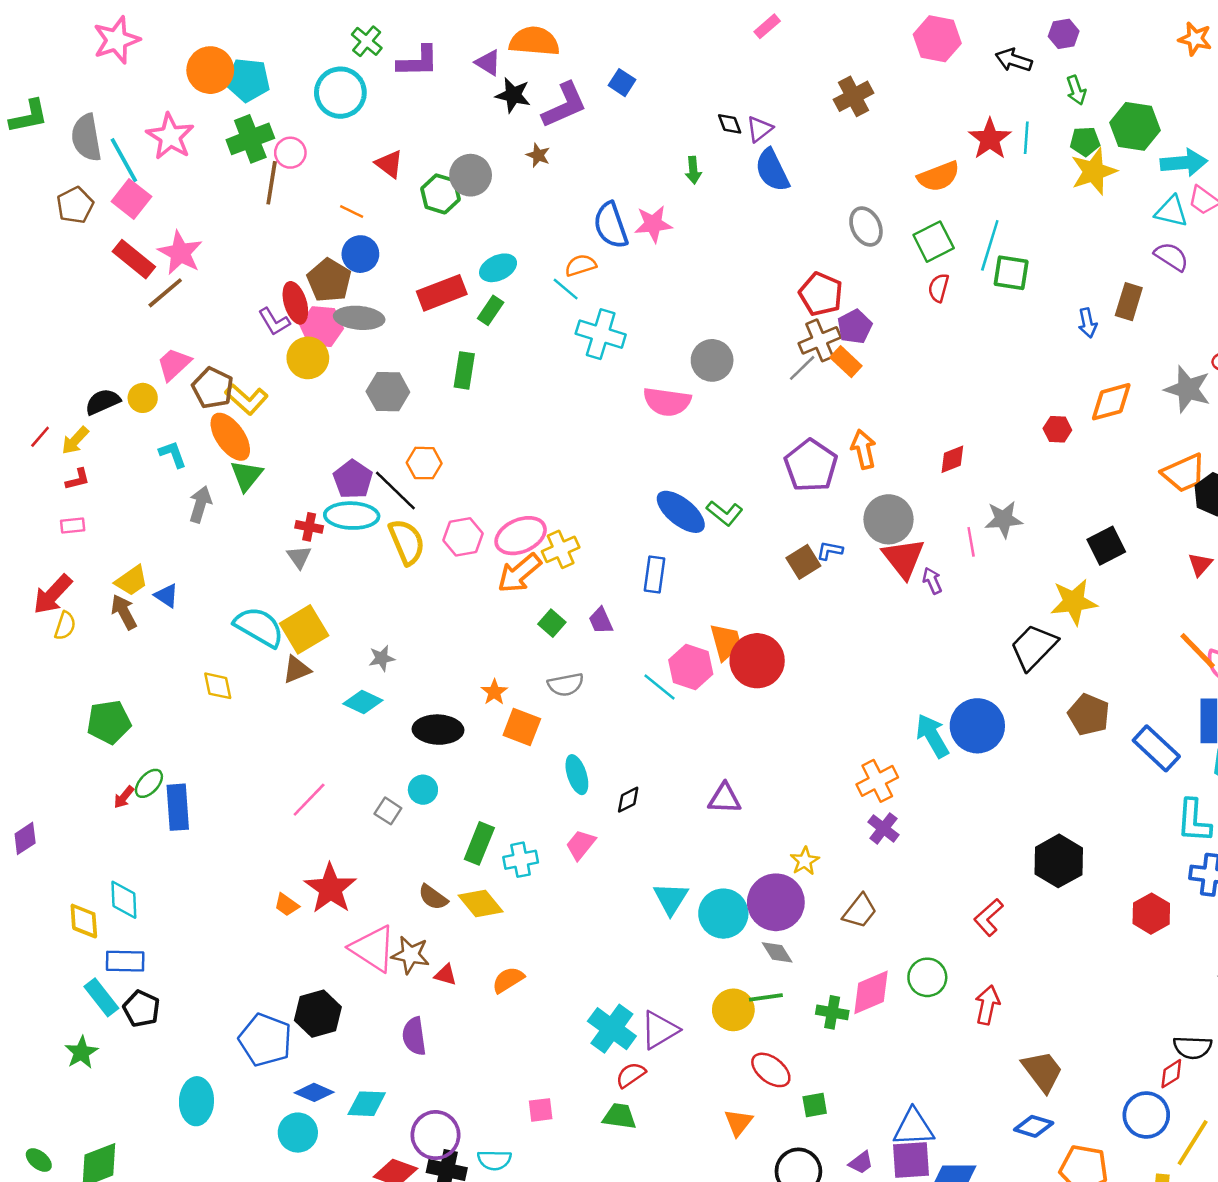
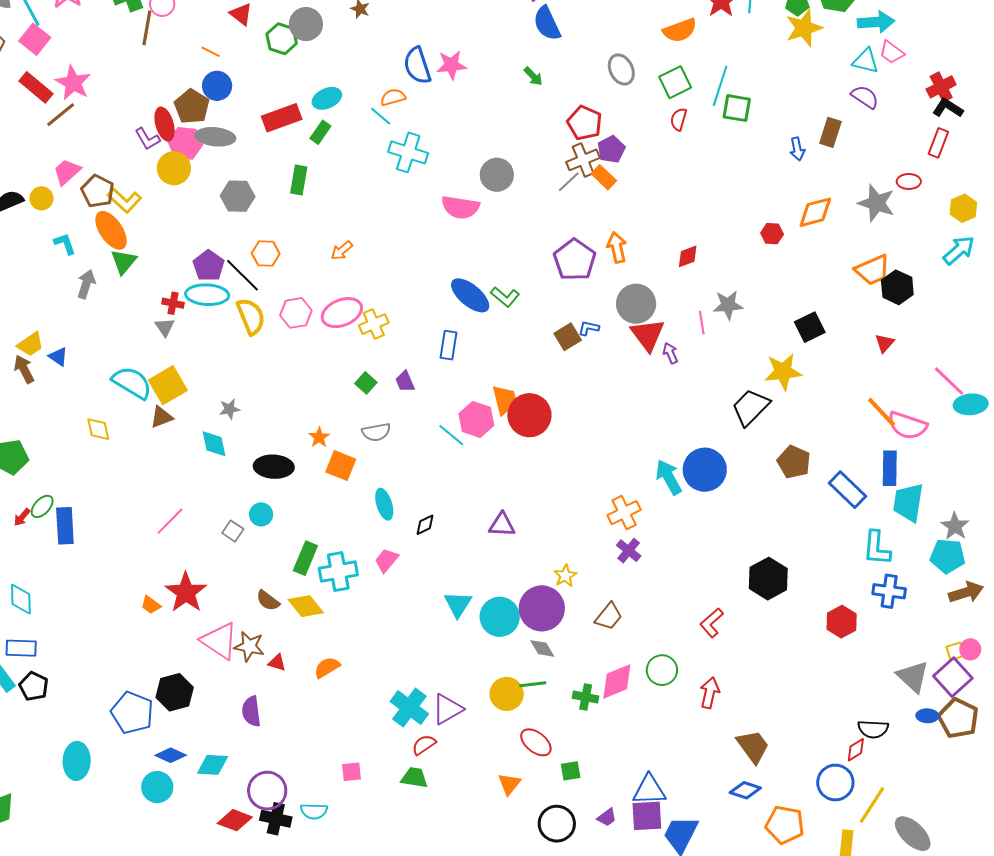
green arrow: (693, 170) -> (533, 76), moved, turned -40
orange arrow: (519, 573) -> (342, 251), moved, size x0.6
cyan diamond: (363, 702) -> (214, 444), turned 52
cyan cross: (521, 860) -> (338, 572), size x1.4

